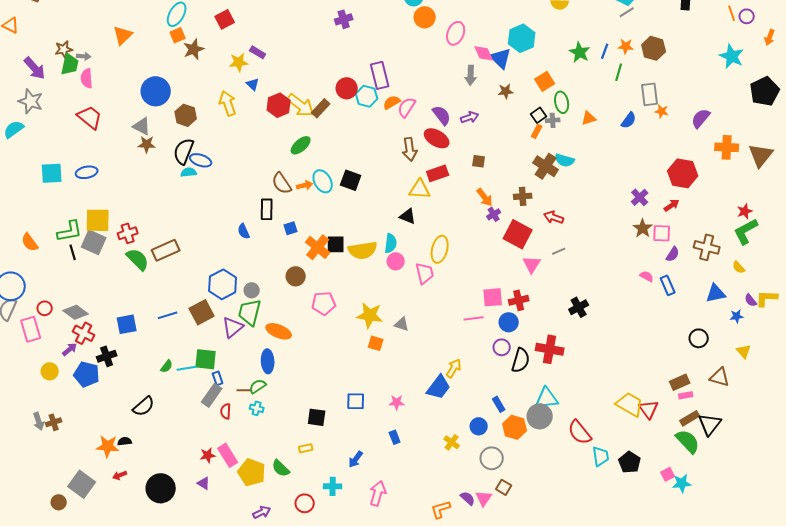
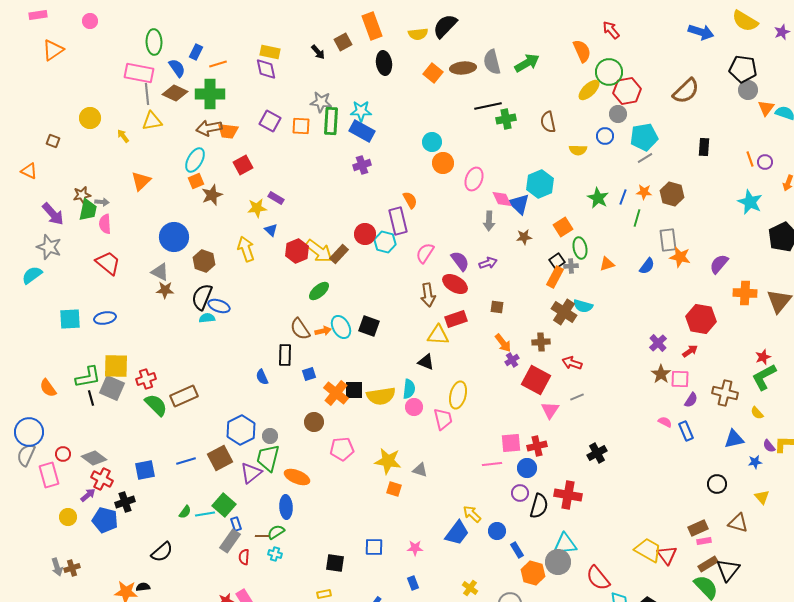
orange semicircle: (392, 102) -> (410, 200), moved, turned 90
orange star: (662, 111) -> (680, 257), size x1.5
orange rectangle: (537, 131) -> (555, 277), size x1.5
green square: (206, 359) -> (224, 505), turned 35
yellow arrow: (454, 368) -> (472, 514), turned -78
blue circle: (479, 426) -> (497, 531), moved

